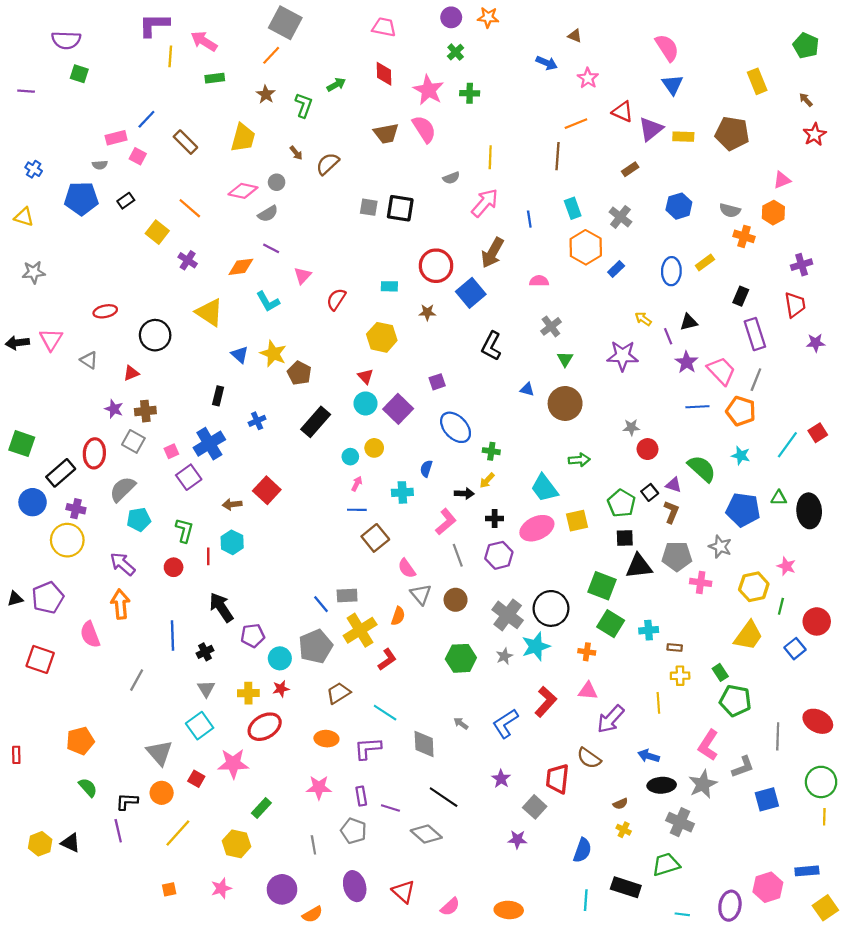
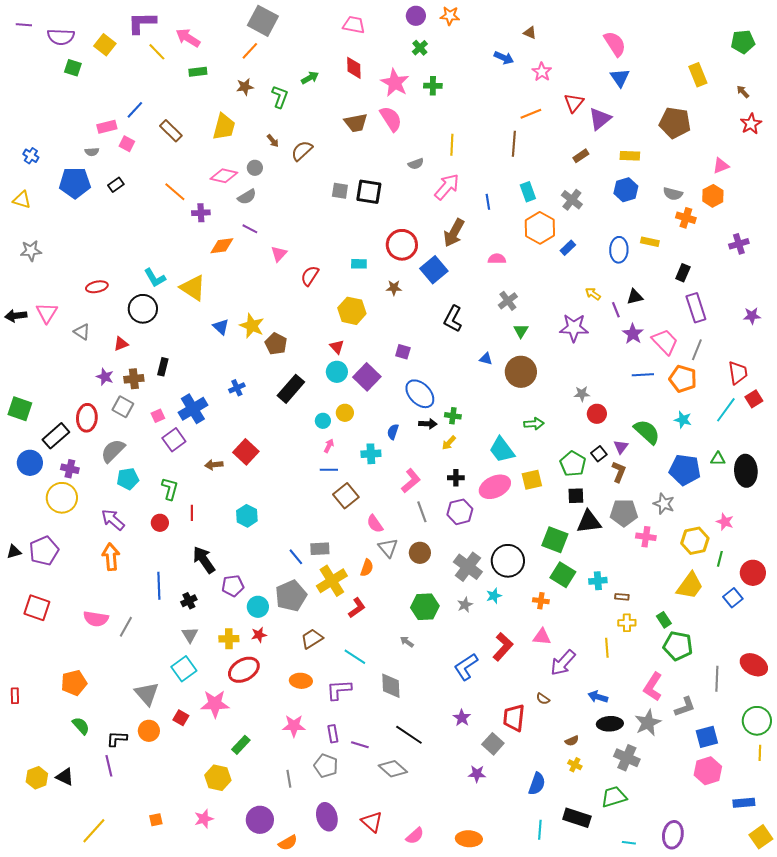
green pentagon: (806, 46) -> (743, 42), turned -30
yellow line: (170, 56) -> (157, 52), turned -48
purple line: (26, 91) -> (24, 25), moved
brown star: (266, 94) -> (245, 87), turned 30
red triangle: (623, 112) -> (574, 103), turned 45
yellow rectangle: (683, 137) -> (630, 156), moved
yellow square: (157, 232) -> (105, 45), moved
purple cross: (188, 260) -> (201, 213), moved, turned -36
yellow rectangle: (705, 262) -> (650, 242), turned 48
cyan L-shape: (268, 302) -> (155, 278), moved
red trapezoid: (795, 305) -> (738, 373), moved
purple square: (437, 382) -> (403, 352), turned 35
black rectangle: (218, 396) -> (163, 367), moved
purple triangle: (674, 485) -> (621, 447), turned 49
black arrow: (464, 493) -> (428, 424), moved
cyan hexagon: (232, 542) -> (247, 516), moved
pink semicircle: (90, 634) -> (96, 619), moved, turned -60
cyan star: (536, 646) -> (494, 596), size x0.6
gray arrow: (461, 723) -> (407, 642), moved
brown semicircle: (589, 758) -> (543, 699), size x0.6
yellow line: (178, 833) -> (94, 831), moved
pink hexagon: (768, 887) -> (708, 771), moved

